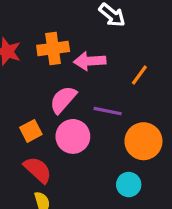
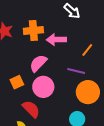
purple line: (108, 111) -> (76, 71), moved
red semicircle: (38, 170) -> (31, 109), moved

